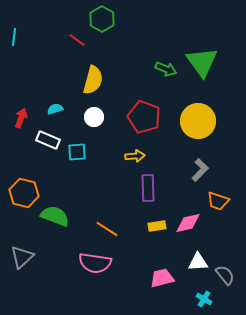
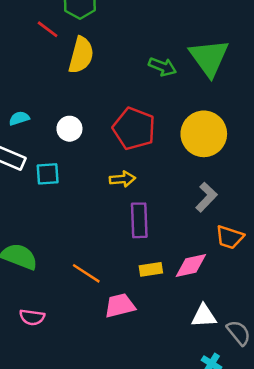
yellow semicircle: (93, 80) -> (81, 55), moved
pink semicircle: (95, 263) -> (32, 317), moved, size x0.6
pink trapezoid: (162, 278) -> (120, 306), moved

